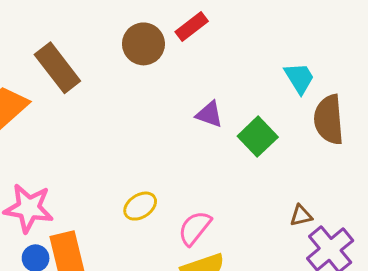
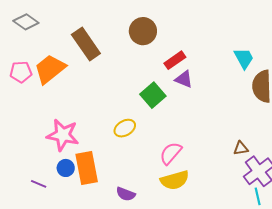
red rectangle: (192, 26) -> (175, 60), moved
green square: (258, 137) -> (153, 95), moved
yellow ellipse: (140, 206) -> (125, 128), moved

